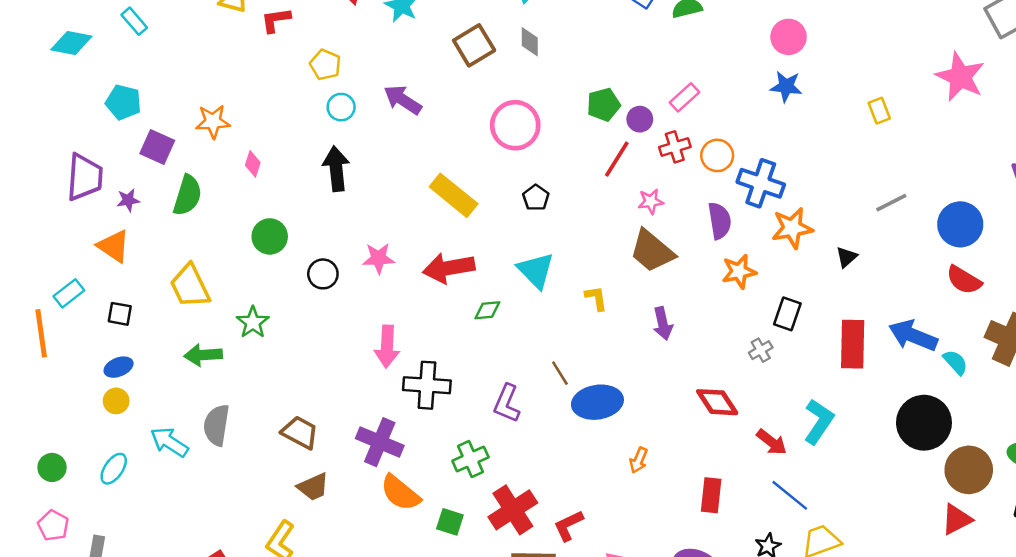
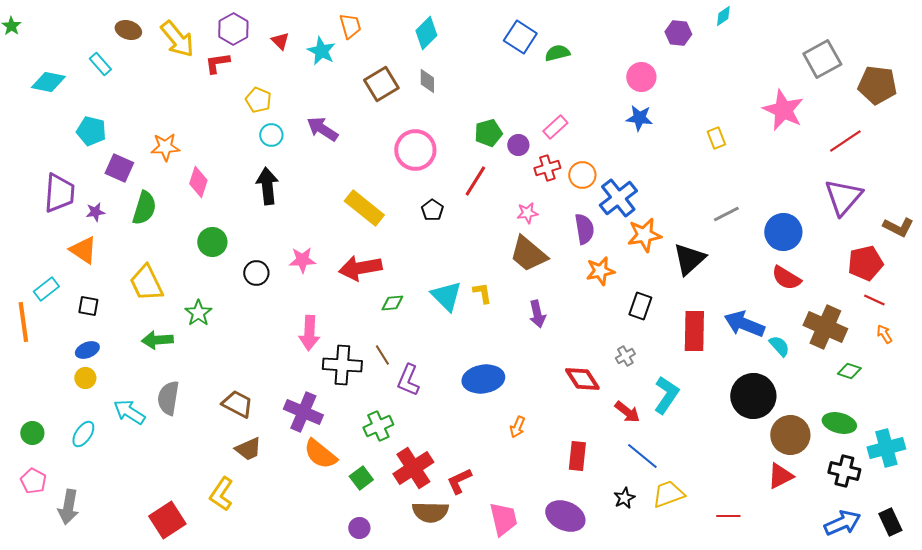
red line: (617, 159) -> (475, 181), moved
pink diamond: (253, 164) -> (198, 182), size x1.4
blue cross: (761, 183) -> (618, 198), turned 33
black triangle: (847, 257) -> (689, 259), size x1.8
cyan triangle: (536, 270) -> (446, 296), moved
gray cross: (761, 350) -> (625, 356), moved
brown line: (560, 373) -> (382, 355), moved
green square: (450, 522) -> (361, 478), turned 35

